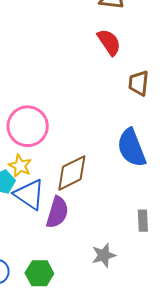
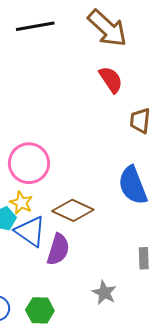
brown diamond: (72, 173) -> (73, 210), turned 51
gray star: (104, 255) -> (104, 293), turned -30

